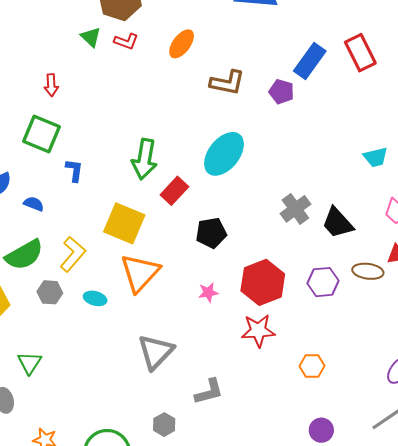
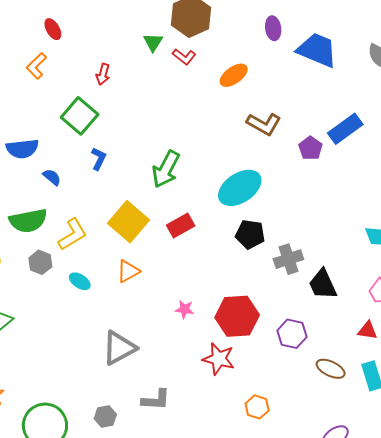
red rectangle: (174, 191) -> (181, 225), moved
black pentagon: (211, 233) -> (250, 234), moved
brown ellipse: (368, 271) -> (331, 369), moved
orange triangle: (140, 273) -> (128, 271), size x0.6

